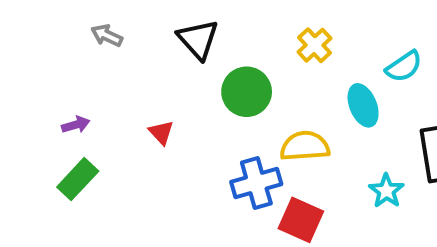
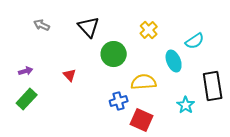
blue cross: (256, 183) -> (119, 101), size x0.7

